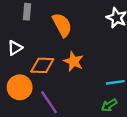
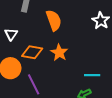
white triangle: (15, 48) -> (11, 34), turned -32

